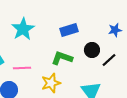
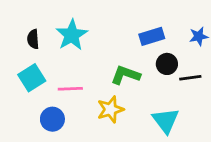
blue rectangle: (69, 30) -> (152, 36), moved
black line: (109, 60) -> (190, 78), turned 35

